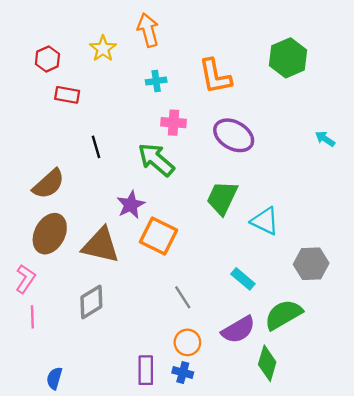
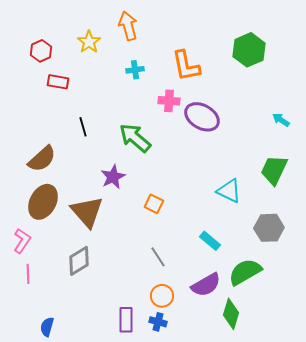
pink cross: (174, 123) -> (169, 101), moved
green trapezoid: (222, 198) -> (274, 170), moved
orange square: (158, 236) -> (154, 204), moved, size x0.6
brown triangle: (101, 245) -> (87, 212), turned 36

